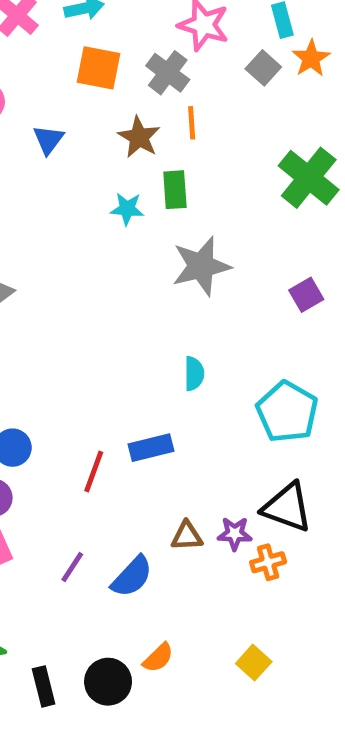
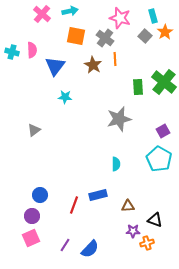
blue triangle: (48, 140) -> (55, 66), size x1.5
green rectangle: (175, 190) -> (138, 87), moved
cyan star: (127, 209) -> (65, 97), moved
cyan pentagon: (287, 412) -> (159, 159), moved
black triangle: (287, 507) -> (155, 220), size x0.7
brown triangle: (187, 536) -> (128, 206), moved

